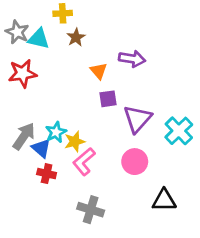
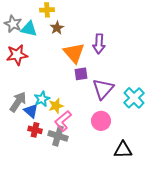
purple arrow: (132, 59) -> (99, 44), turned 84
orange triangle: (99, 71) -> (74, 53), size x1.6
gray cross: (91, 210) -> (58, 136), moved

